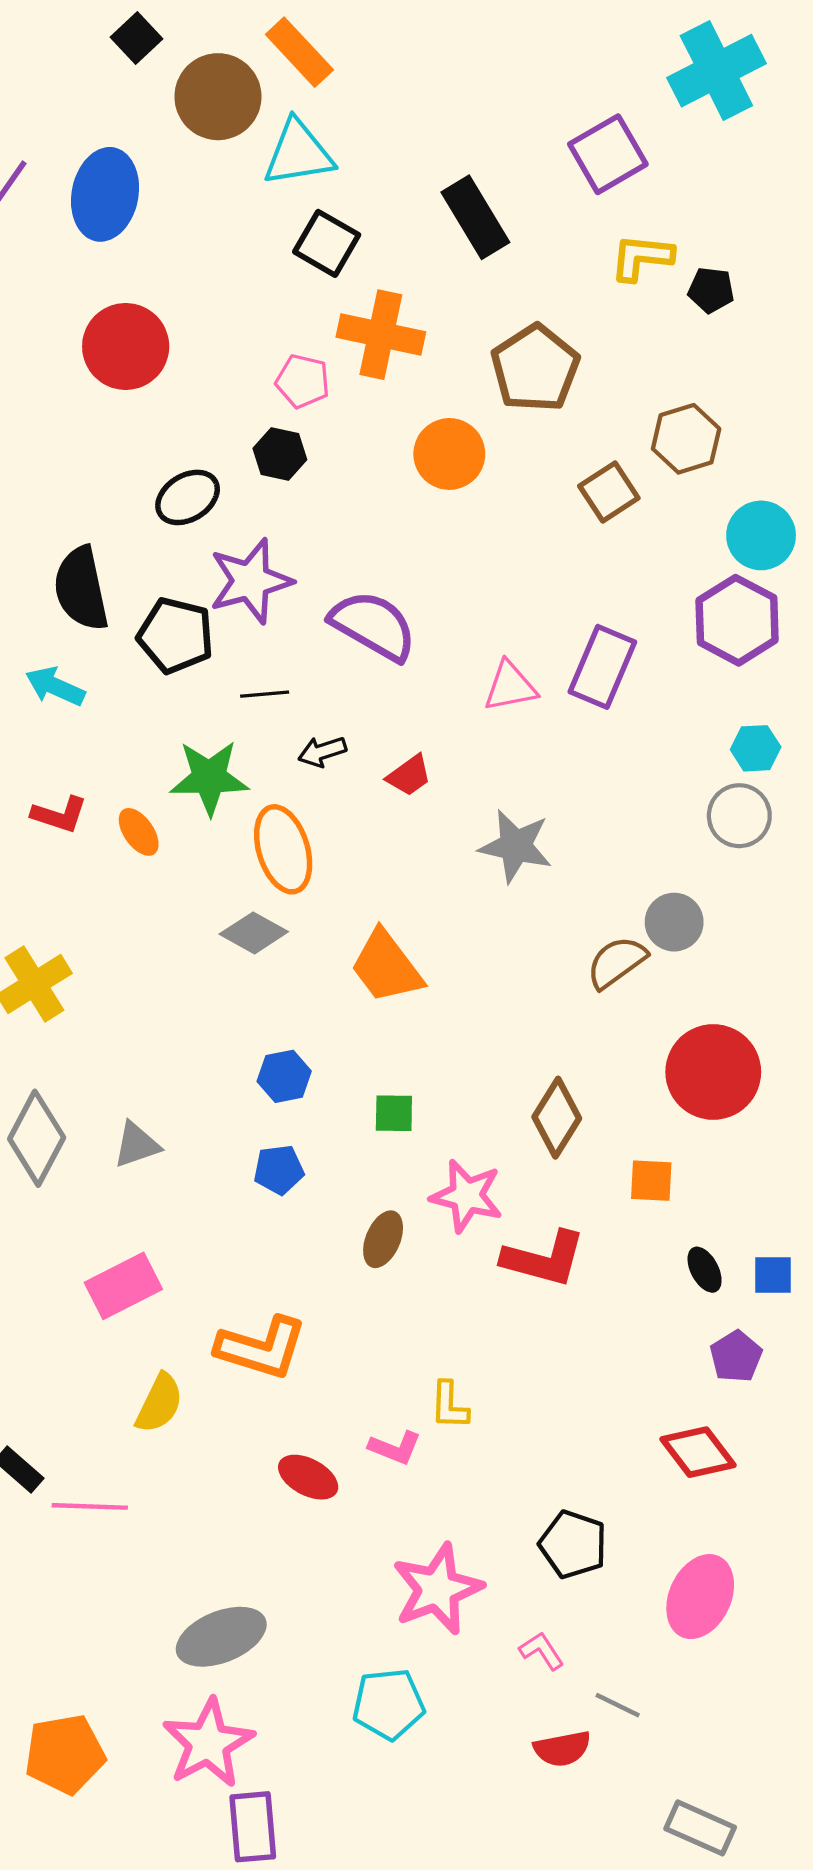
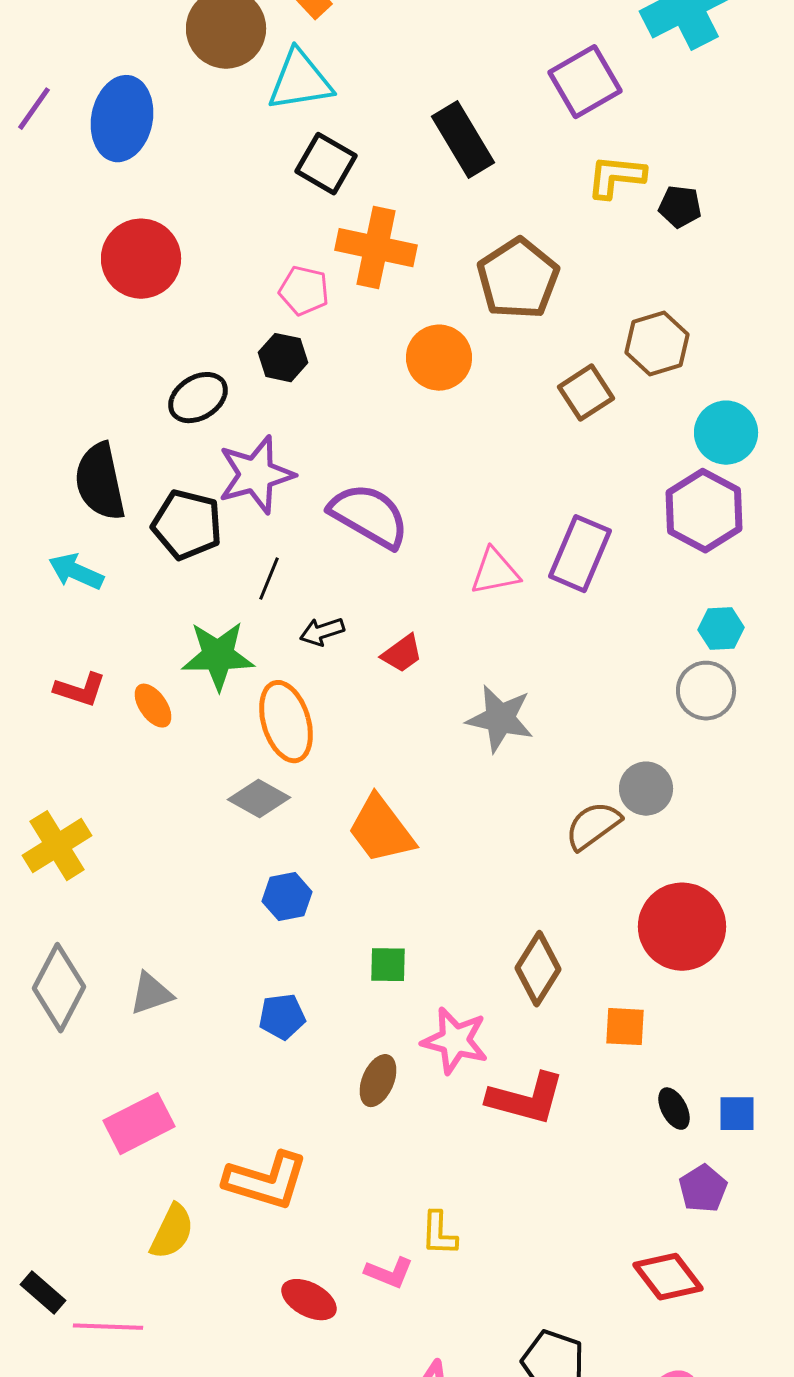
black line: (265, 694) -> (269, 579), turned -63
blue hexagon: (284, 1076) -> (287, 897), moved

